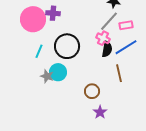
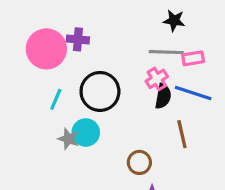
gray line: (109, 21) -> (166, 52), turned 50
pink cross: (103, 38) -> (157, 79), turned 32
blue line: (126, 47) -> (193, 93), turned 50

